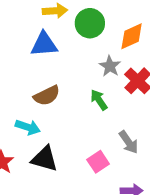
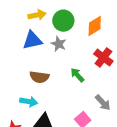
gray star: (110, 66) -> (59, 44), moved
brown semicircle: (47, 96) -> (39, 77), turned 42

